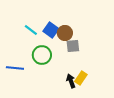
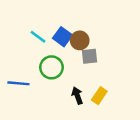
black arrow: (71, 81) -> (77, 96), moved

